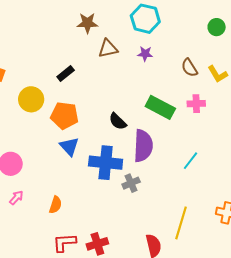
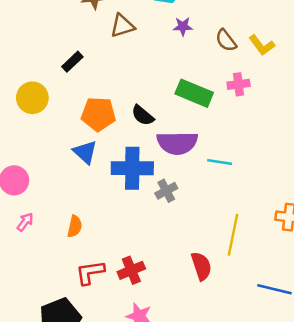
purple star: (145, 54) -> (183, 26), moved
orange pentagon: (64, 116) -> (98, 114), moved
purple semicircle: (143, 146) -> (177, 143), turned 92
cyan line: (191, 161) -> (220, 162), moved, turned 66

